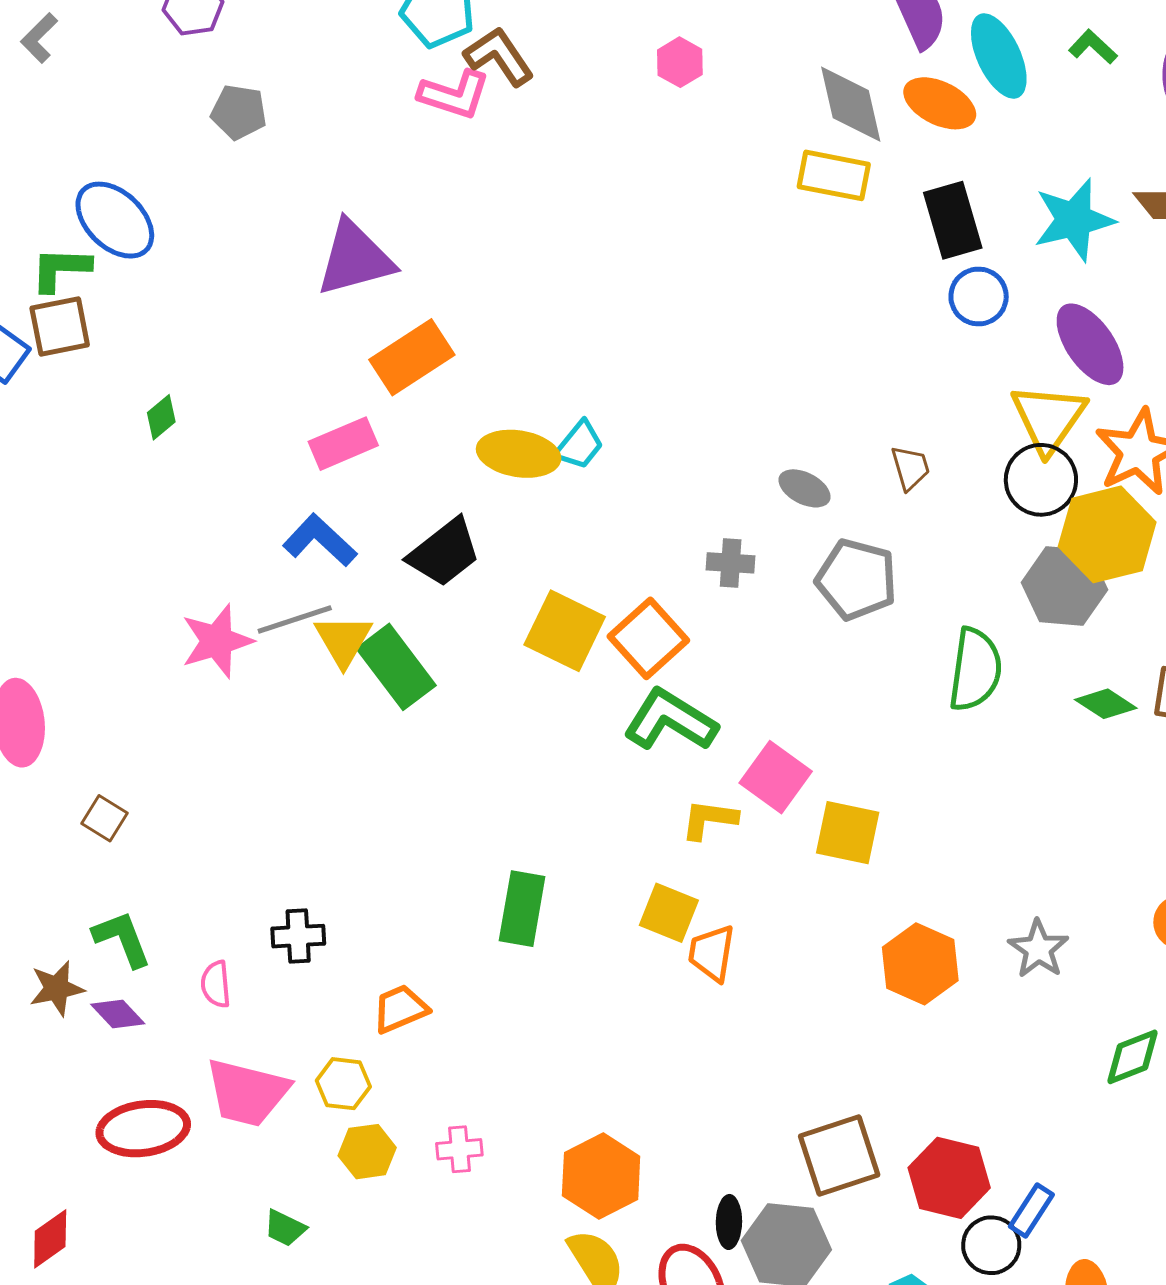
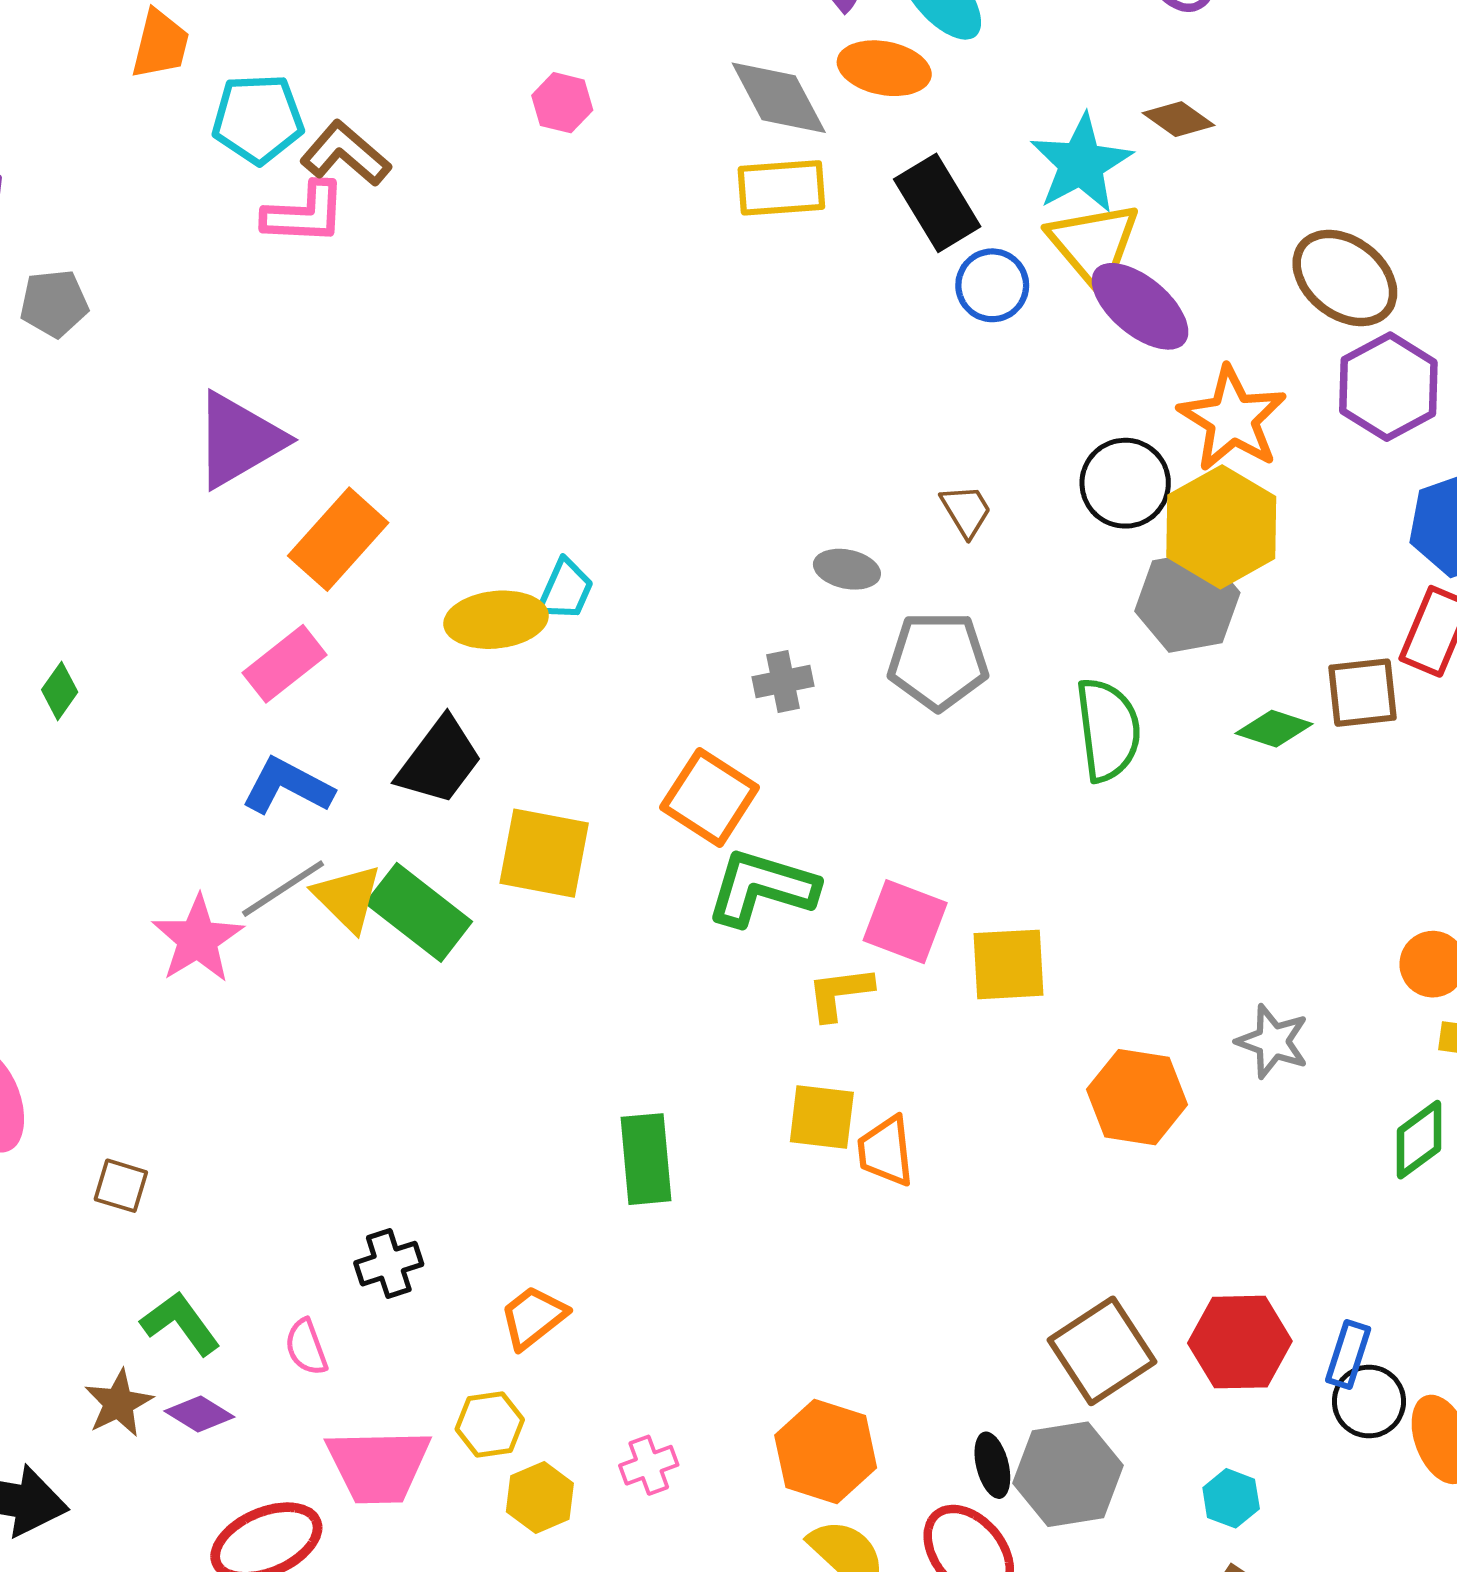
yellow triangle: (1048, 418) -> (1094, 245), moved
yellow square: (565, 631) -> (544, 853), moved
black circle: (991, 1245) -> (1369, 1401), moved

